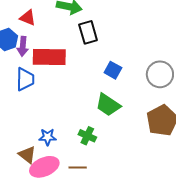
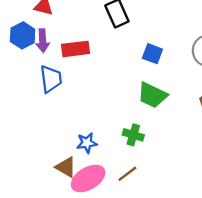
red rectangle: (49, 57) -> (76, 49), size x0.7
brown line: (78, 168) -> (127, 174), turned -30

